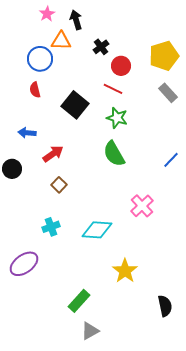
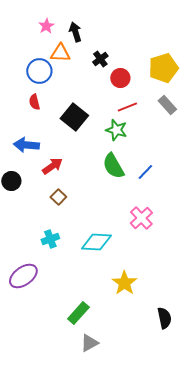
red line: (113, 89) -> (127, 107), moved, turned -48
blue arrow: (27, 133) -> (26, 145), size x1.4
blue line: (171, 160) -> (145, 172), moved

